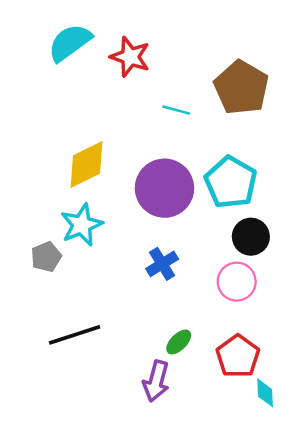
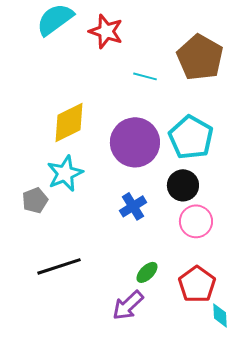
black circle: (251, 237) -> (183, 185), moved
purple arrow: (156, 381) -> (128, 305), turned 32

